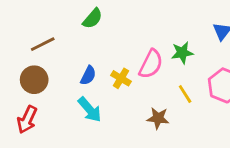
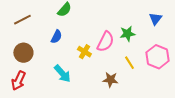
brown line: (43, 44) -> (22, 20), moved
blue semicircle: (88, 75) -> (56, 37), moved

